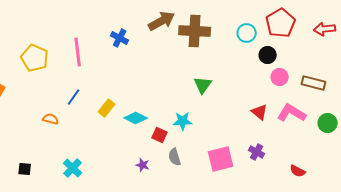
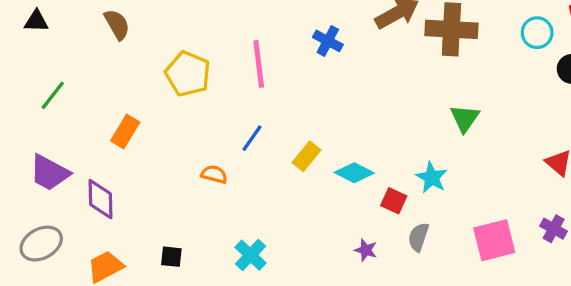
cyan star: (183, 121) -> (432, 178), turned 30
gray semicircle: (175, 157) -> (418, 237), turned 36

